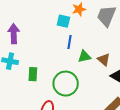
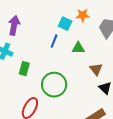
blue line: (70, 42) -> (54, 41), moved
green triangle: (84, 56) -> (78, 48), moved

